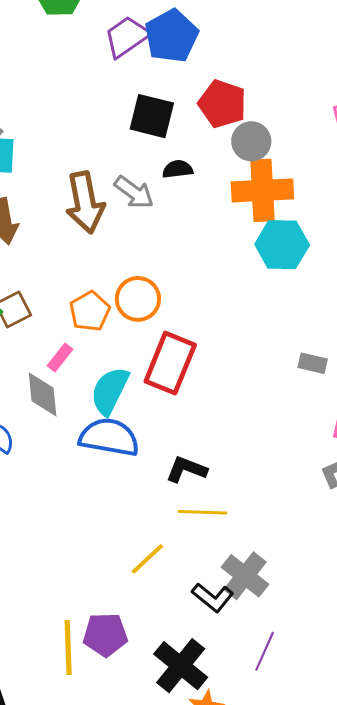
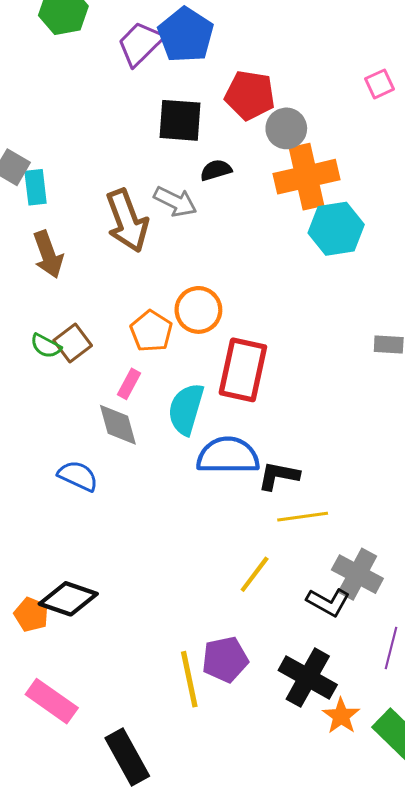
blue semicircle: (109, 437) -> (228, 456), moved

